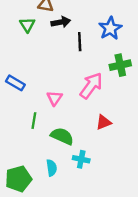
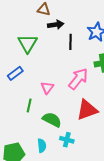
green triangle: (27, 25) -> (27, 43), moved, size x1.5
blue rectangle: (15, 83) -> (15, 73), turned -70
red triangle: (104, 122) -> (87, 110), size x1.6

